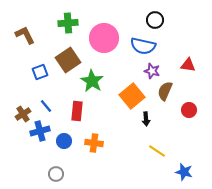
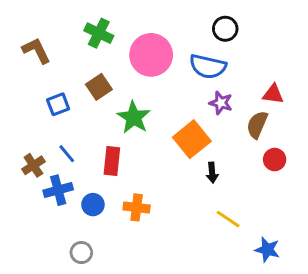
green cross: (68, 23) -> (99, 33), turned 30
brown square: (68, 60) -> (99, 87), size x0.7
brown semicircle: (165, 91) -> (257, 125), moved

